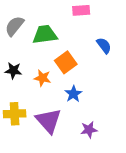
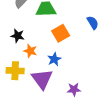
orange star: (42, 78) -> (30, 51), moved
blue star: (73, 94) -> (54, 59), moved

